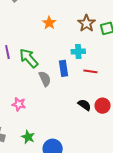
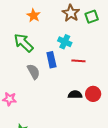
cyan cross: (78, 51) -> (65, 42), turned 32
green arrow: (29, 58) -> (24, 43), moved
black semicircle: (84, 105) -> (75, 95), turned -32

